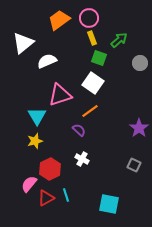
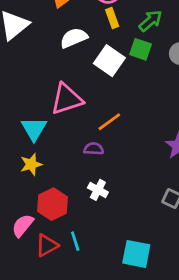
green square: (99, 58) -> (141, 49), moved
white semicircle: (47, 61) -> (74, 38), moved
white square: (93, 83) -> (109, 61), moved
purple semicircle: (79, 130) -> (94, 149), turned -40

